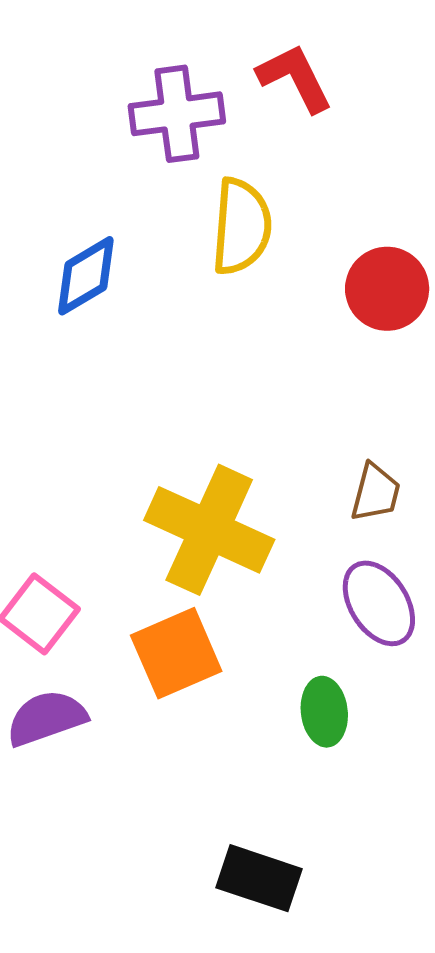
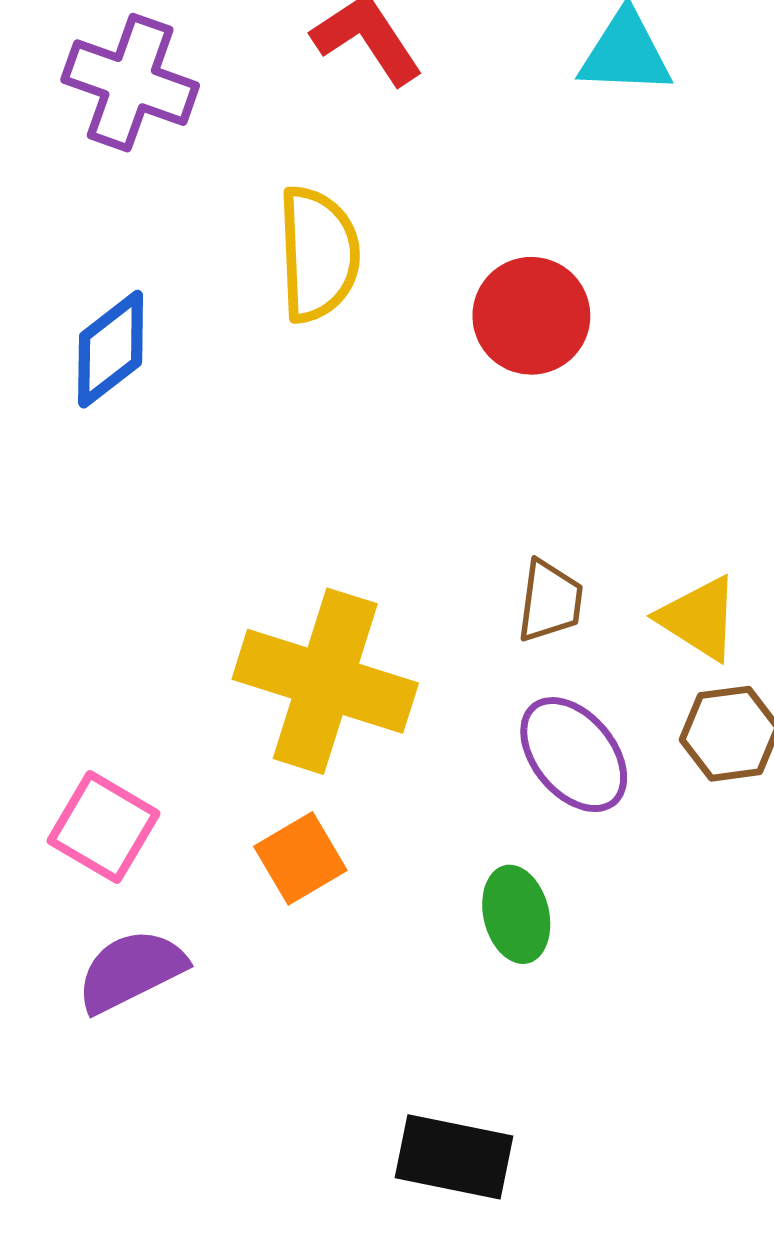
purple cross: (177, 114) -> (130, 83), moved, turned 34
orange square: (176, 653) -> (300, 858), size x0.7

